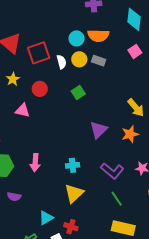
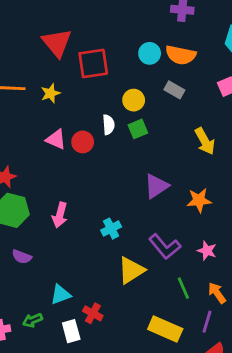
yellow circle: (79, 59) -> (134, 100), moved
white semicircle: (61, 62) -> (108, 125), moved
red circle: (40, 89) -> (83, 142), moved
yellow arrow: (136, 108) -> (205, 141), moved
cyan cross: (73, 165) -> (111, 229), turned -32
yellow triangle: (74, 193) -> (131, 270), moved
green line: (117, 199) -> (183, 288), moved

